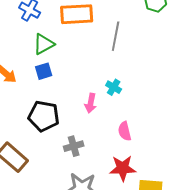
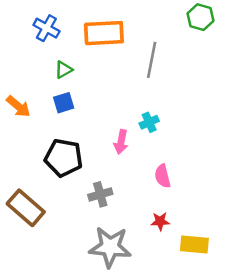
green triangle: (44, 44) -> (64, 70), size x0.7
cyan cross: (114, 87) -> (149, 122), turned 35
red star: (123, 168) -> (160, 221), size x0.6

